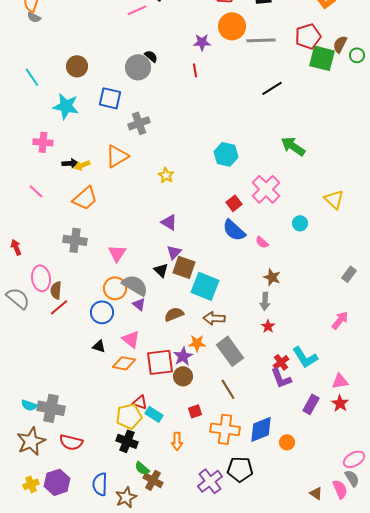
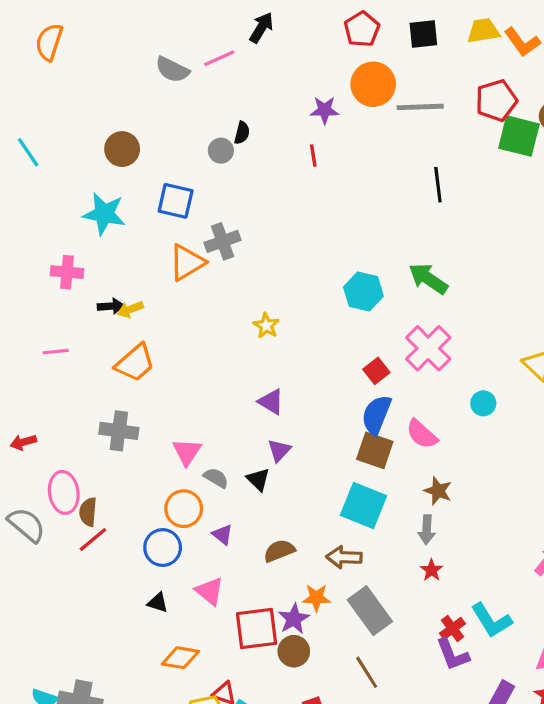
gray semicircle: (34, 17) -> (172, 70), moved, size x1.5
black semicircle: (151, 56) -> (242, 133), turned 64
gray circle: (138, 67) -> (221, 151), size x0.6
cyan line: (32, 77) -> (28, 152), moved
black line: (272, 88) -> (438, 185), turned -65
green arrow: (293, 146) -> (428, 279), moved
orange triangle: (117, 156) -> (187, 262), moved
pink line: (36, 191) -> (56, 352), turned -49
blue semicircle: (234, 230) -> (376, 415), turned 70
pink semicircle: (262, 242) -> (422, 434), size x1.5
red arrow: (16, 247) -> (23, 442), turned -84
brown square: (184, 267) -> (375, 450), moved
gray semicircle: (135, 285) -> (216, 478), moved, size x0.6
cyan square: (205, 286) -> (363, 505), moved
orange diamond: (124, 363) -> (180, 658), moved

